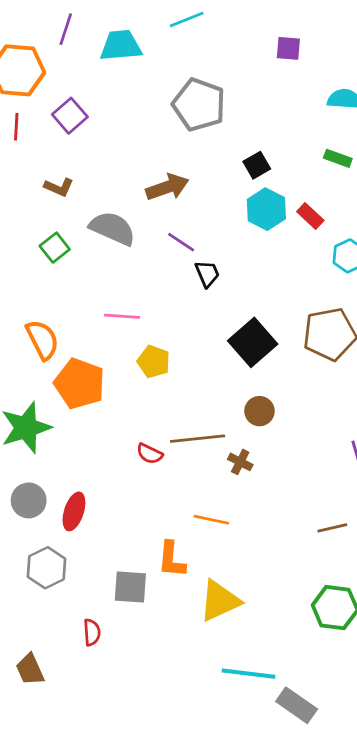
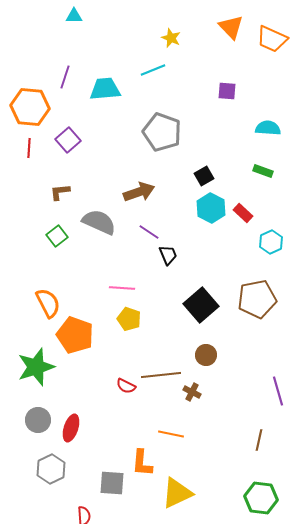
brown L-shape: (59, 187) -> (60, 192), turned 150
pink line: (122, 316) -> (122, 288), moved
brown line: (332, 528) -> (259, 440), turned -65

